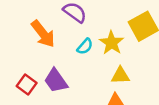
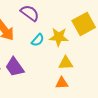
yellow star: (112, 43) -> (59, 37), turned -30

